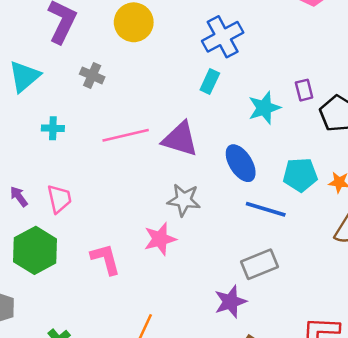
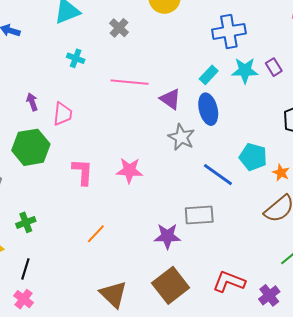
cyan rectangle: (210, 82) -> (209, 75), moved
purple rectangle: (304, 90) -> (274, 67), moved, turned -36
cyan star: (264, 108) -> (245, 71), moved
purple triangle: (180, 139) -> (170, 99), size x0.7
blue ellipse: (241, 163) -> (208, 109), moved
gray star: (184, 200) -> (181, 137), moved

